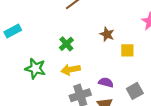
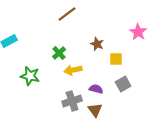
yellow arrow: (71, 70) -> (73, 70), moved
gray square: (135, 91) -> (123, 84), moved

